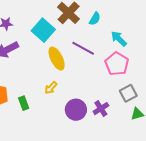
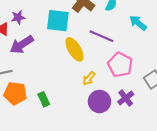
cyan square: (43, 30) -> (58, 21), turned -30
pink pentagon: (117, 64) -> (120, 65), moved
yellow arrow: (51, 88) -> (89, 78), moved

